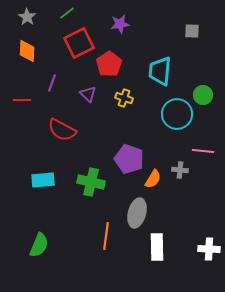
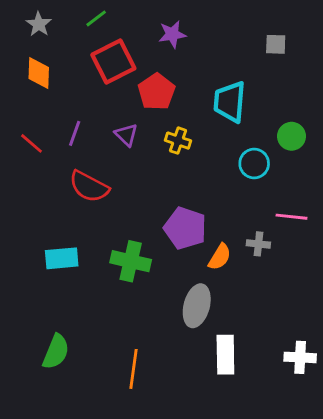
purple line: (52, 83) -> (75, 133), moved
red line: (22, 100) -> (31, 143), turned 42
cyan circle: (177, 114) -> (254, 164), size x0.7
orange line: (106, 236) -> (133, 369), moved

